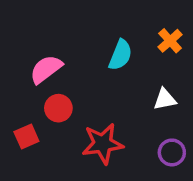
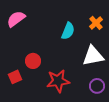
pink semicircle: (46, 69) -> (16, 19), moved
white triangle: (165, 99) -> (93, 56), size x1.6

